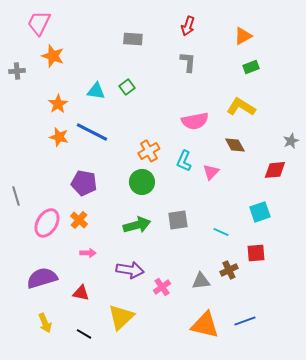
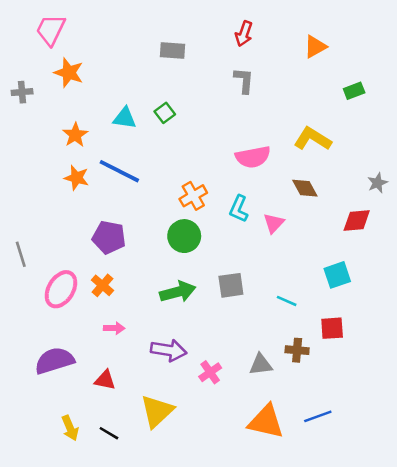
green rectangle: (251, 67) -> (354, 91), moved
brown cross: (229, 270) -> (297, 350), turned 30
yellow arrow: (45, 323) -> (70, 428), moved

